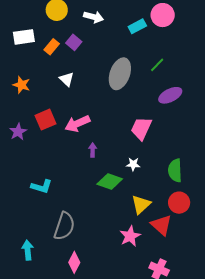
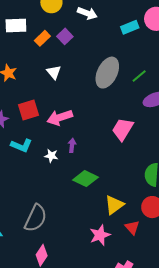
green line: (157, 65) -> (139, 76), moved
white star: (133, 164) -> (51, 156), moved
cyan L-shape: (41, 186) -> (21, 145), moved
red triangle: (161, 225) -> (132, 227), size x0.7

